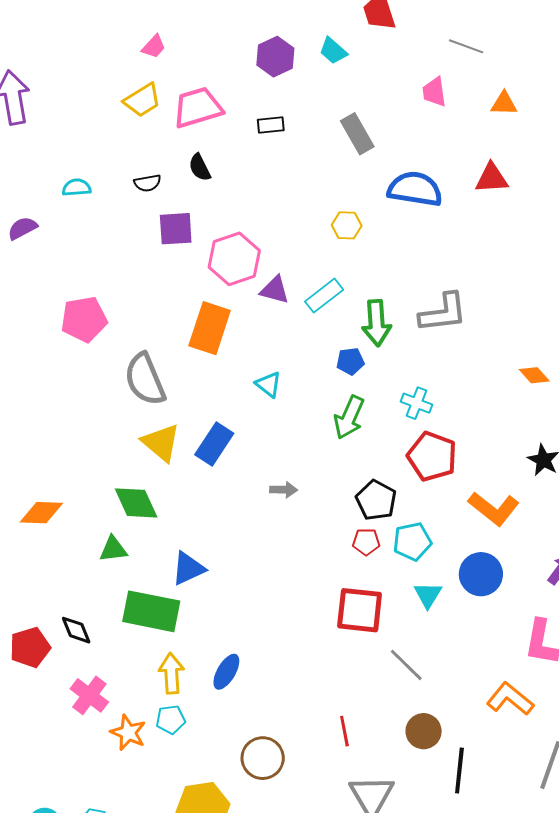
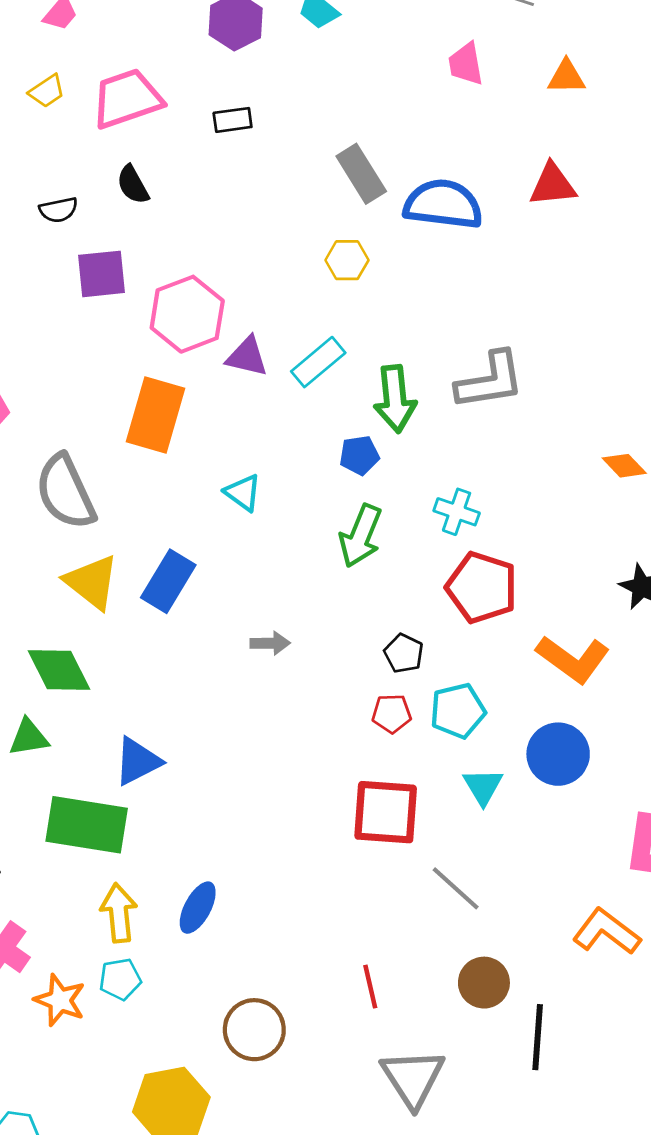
yellow trapezoid: (142, 100) -> (47, 91), size x0.7
gray rectangle: (357, 134) -> (361, 174), moved
black pentagon: (376, 500) -> (404, 653), size x0.7

